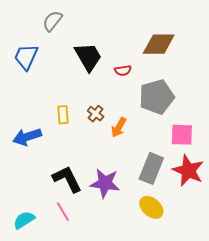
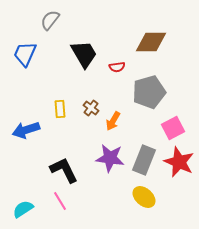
pink square: (182, 135) -> (173, 128), turned -30
purple star: (105, 183) -> (110, 158), moved

